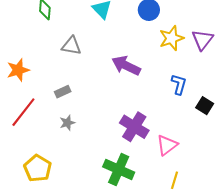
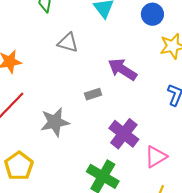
gray rectangle: (63, 92) -> (93, 94), moved
gray star: (67, 123) -> (55, 122), size x1.8

